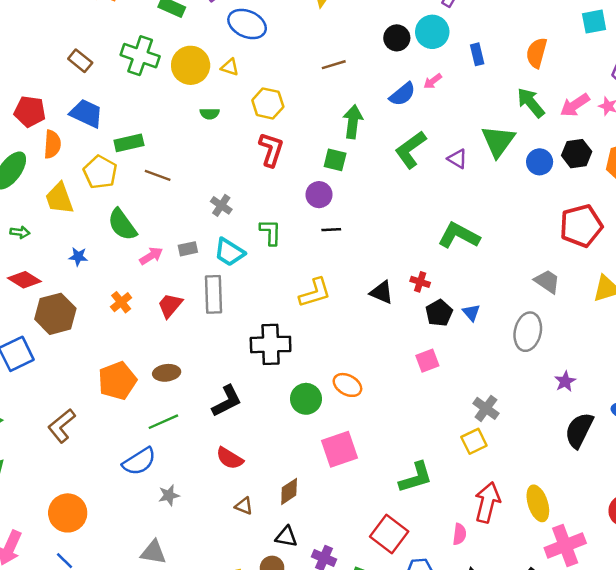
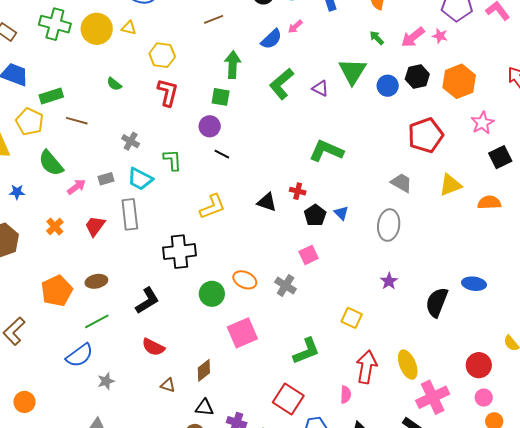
green arrow: (531, 103) -> (377, 38), size x0.6
green semicircle: (210, 114) -> (114, 84), moved, turned 42
black line: (331, 230) -> (222, 154), turned 35
purple star: (565, 381) -> (389, 281), moved
gray cross: (486, 408) -> (286, 286), moved
yellow square: (474, 441) -> (352, 318), turned -35
orange circle: (68, 513) -> (24, 402), size x0.7

